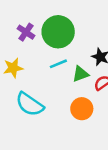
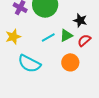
cyan line: (58, 64) -> (48, 38), moved

